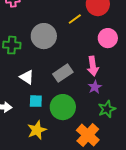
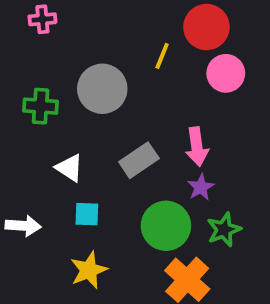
yellow line: (75, 19) -> (162, 56), turned -32
pink circle: (108, 38) -> (226, 73), moved
green circle: (63, 107) -> (166, 226), moved

